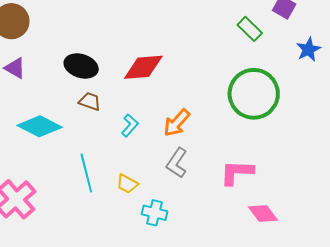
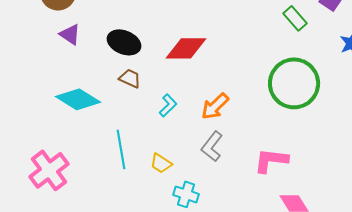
purple triangle: (15, 68) -> (70, 34), moved

